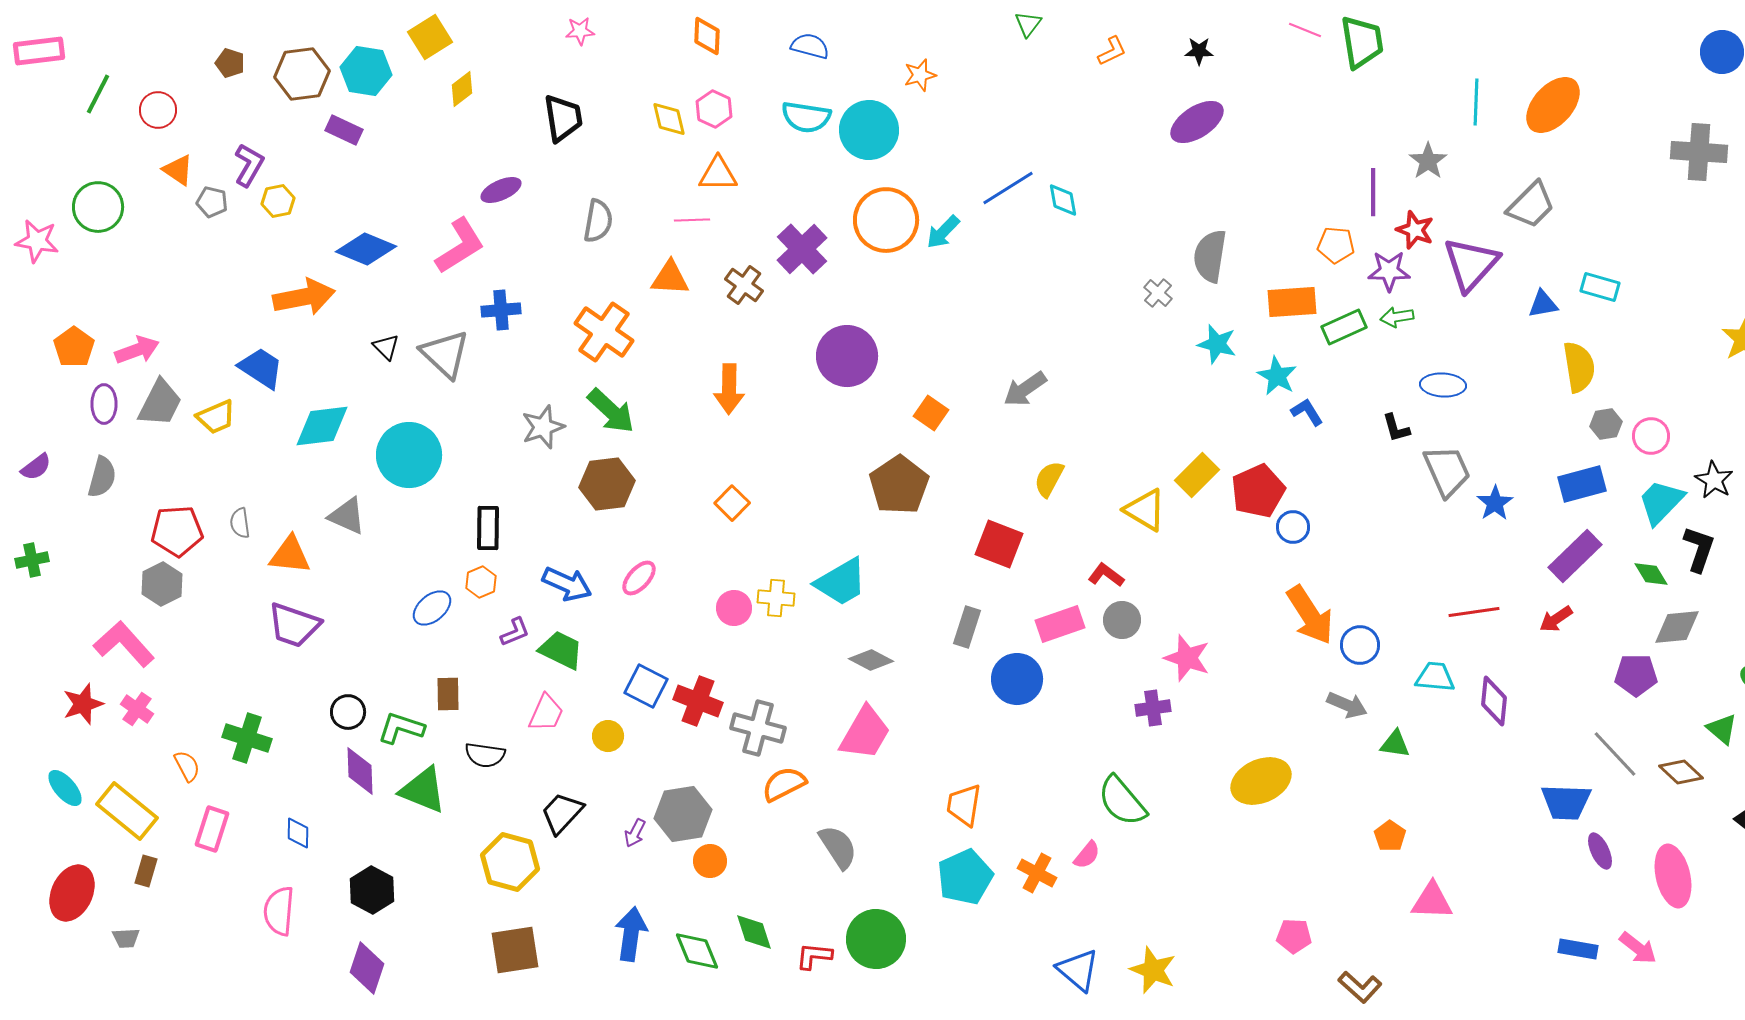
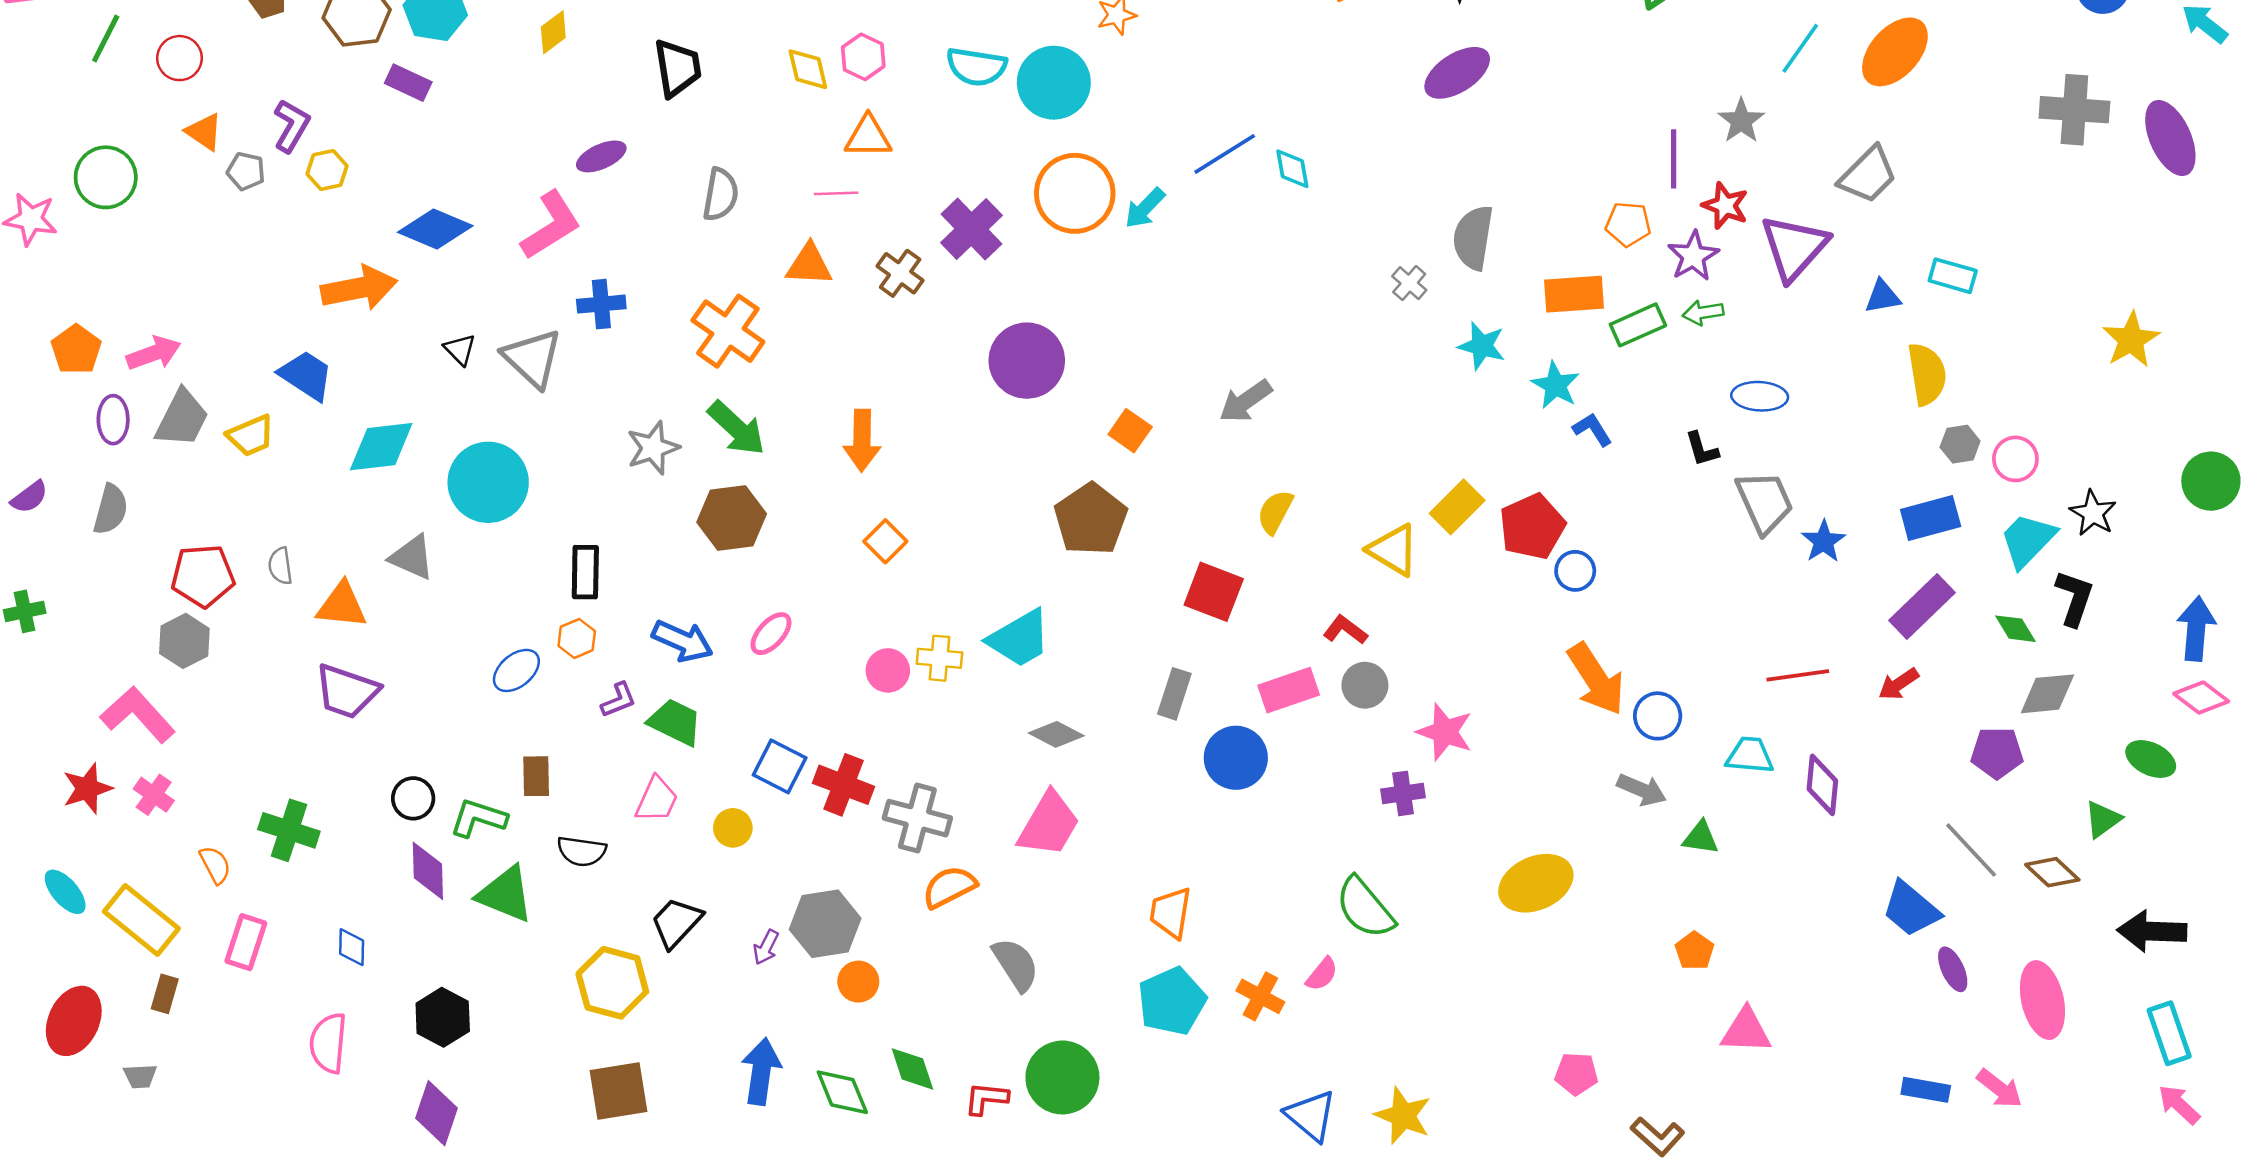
cyan line: (1476, 102) -> (1800, 48), turned 33
purple star: (1389, 271) -> (1693, 256), turned -30
orange arrow: (729, 389) -> (862, 441), moved
green triangle: (1722, 729) -> (2103, 819), turned 44
blue trapezoid: (1566, 802) -> (1911, 909), turned 38

